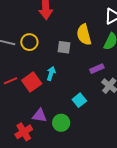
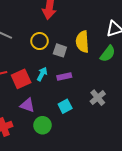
yellow circle: (29, 42) -> (40, 41), moved
purple rectangle: (97, 69) -> (64, 76), moved
purple triangle: (39, 115) -> (27, 105), moved

